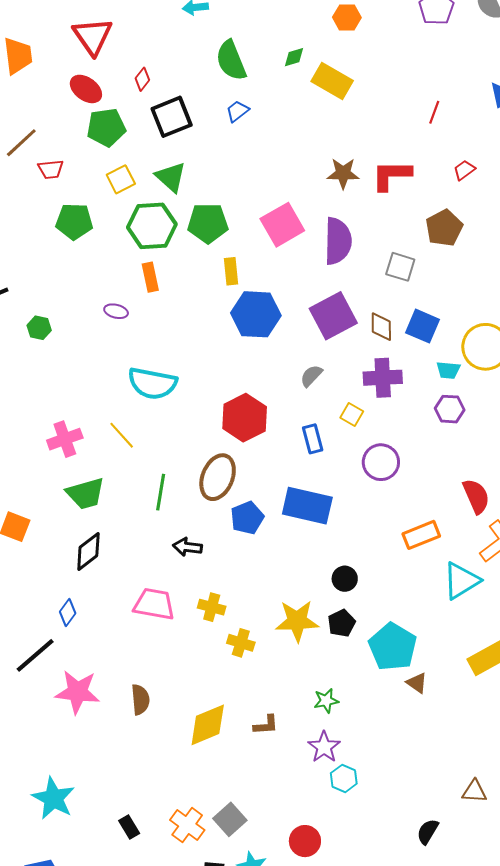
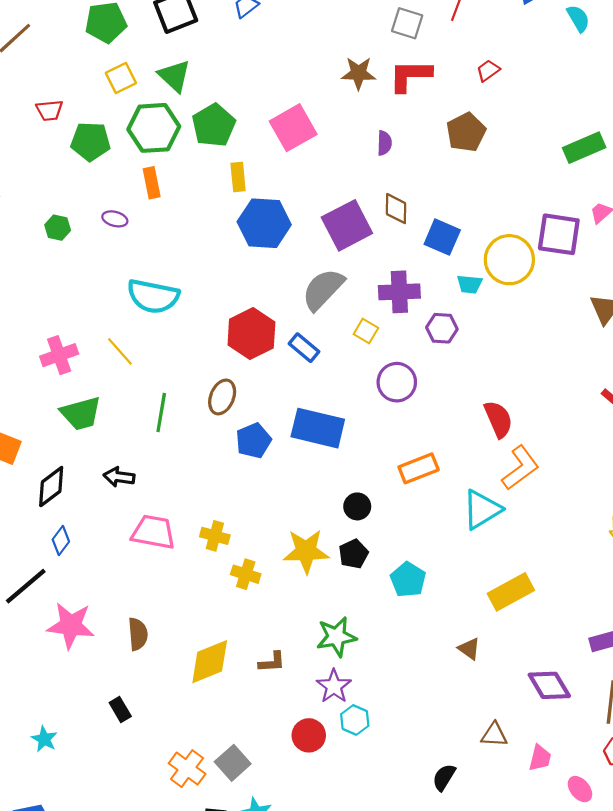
red trapezoid: (51, 169) -> (49, 110), moved
green pentagon: (74, 221) -> (91, 141), moved
green pentagon: (208, 223) -> (214, 125), turned -30
purple semicircle: (338, 241) -> (384, 143), moved, size x0.5
gray square: (400, 267) -> (407, 23), moved
brown diamond: (381, 327) -> (396, 209), moved
green hexagon: (39, 328) -> (58, 228), moved
gray semicircle: (311, 376) -> (323, 289), size x1.8
purple hexagon: (450, 409) -> (442, 328), moved
blue rectangle: (313, 439) -> (304, 348), moved, turned -36
brown ellipse: (218, 477) -> (222, 397), size x0.7
orange rectangle: (421, 535) -> (419, 468), moved
black arrow: (187, 547) -> (119, 477), moved
black diamond: (88, 551) -> (51, 487), moved
cyan pentagon: (393, 647) -> (408, 580), size x0.7
brown triangle: (417, 683) -> (469, 649), moved
green star: (326, 701) -> (336, 637), size x1.5
cyan star: (53, 798) -> (44, 739), size x0.6
black rectangle: (129, 827) -> (120, 709), moved
red circle: (305, 841) -> (309, 735), moved

